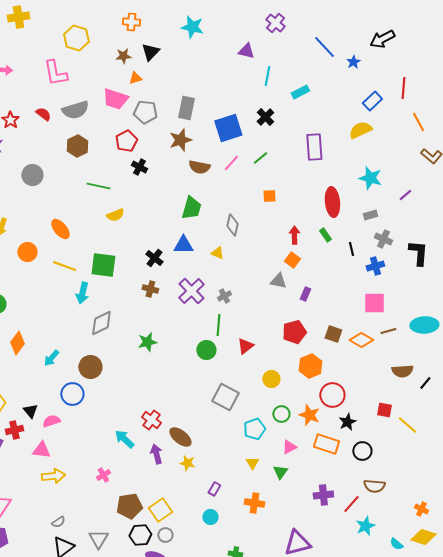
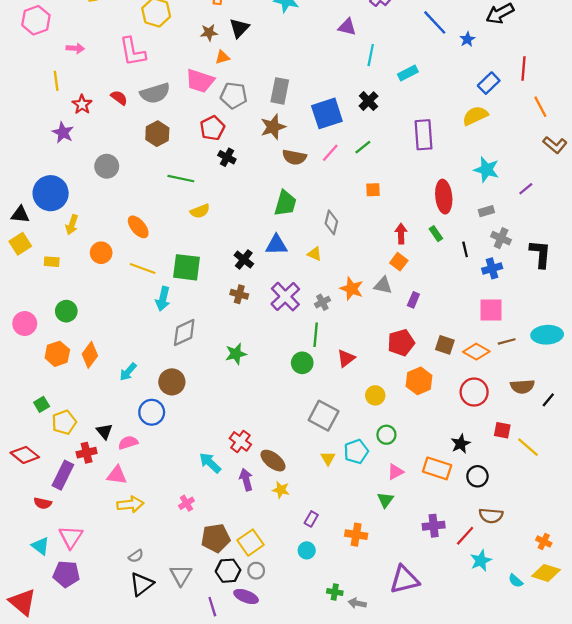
red circle: (332, 395) -> (474, 392), moved
orange star: (309, 415) -> (352, 289), moved
yellow triangle: (252, 463) -> (328, 458), moved

